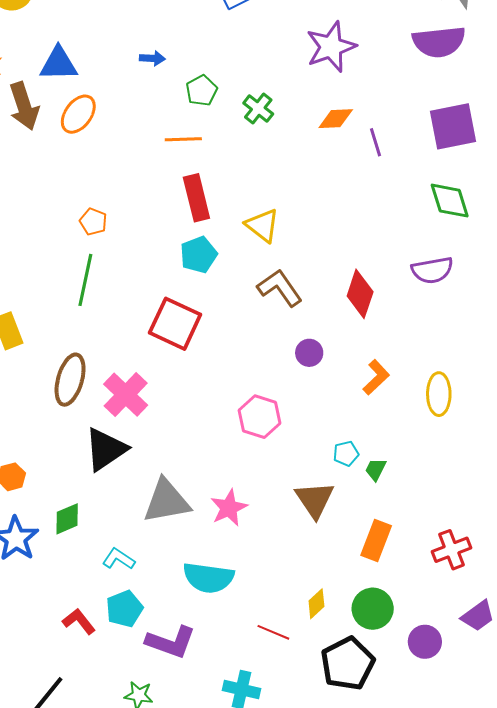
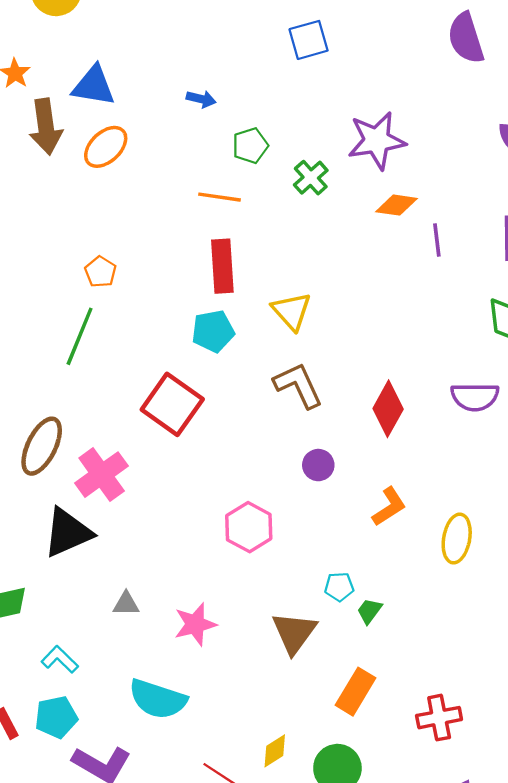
purple star: (331, 47) -> (377, 141), moved
gray triangle: (167, 501) -> (126, 604), size x0.5

